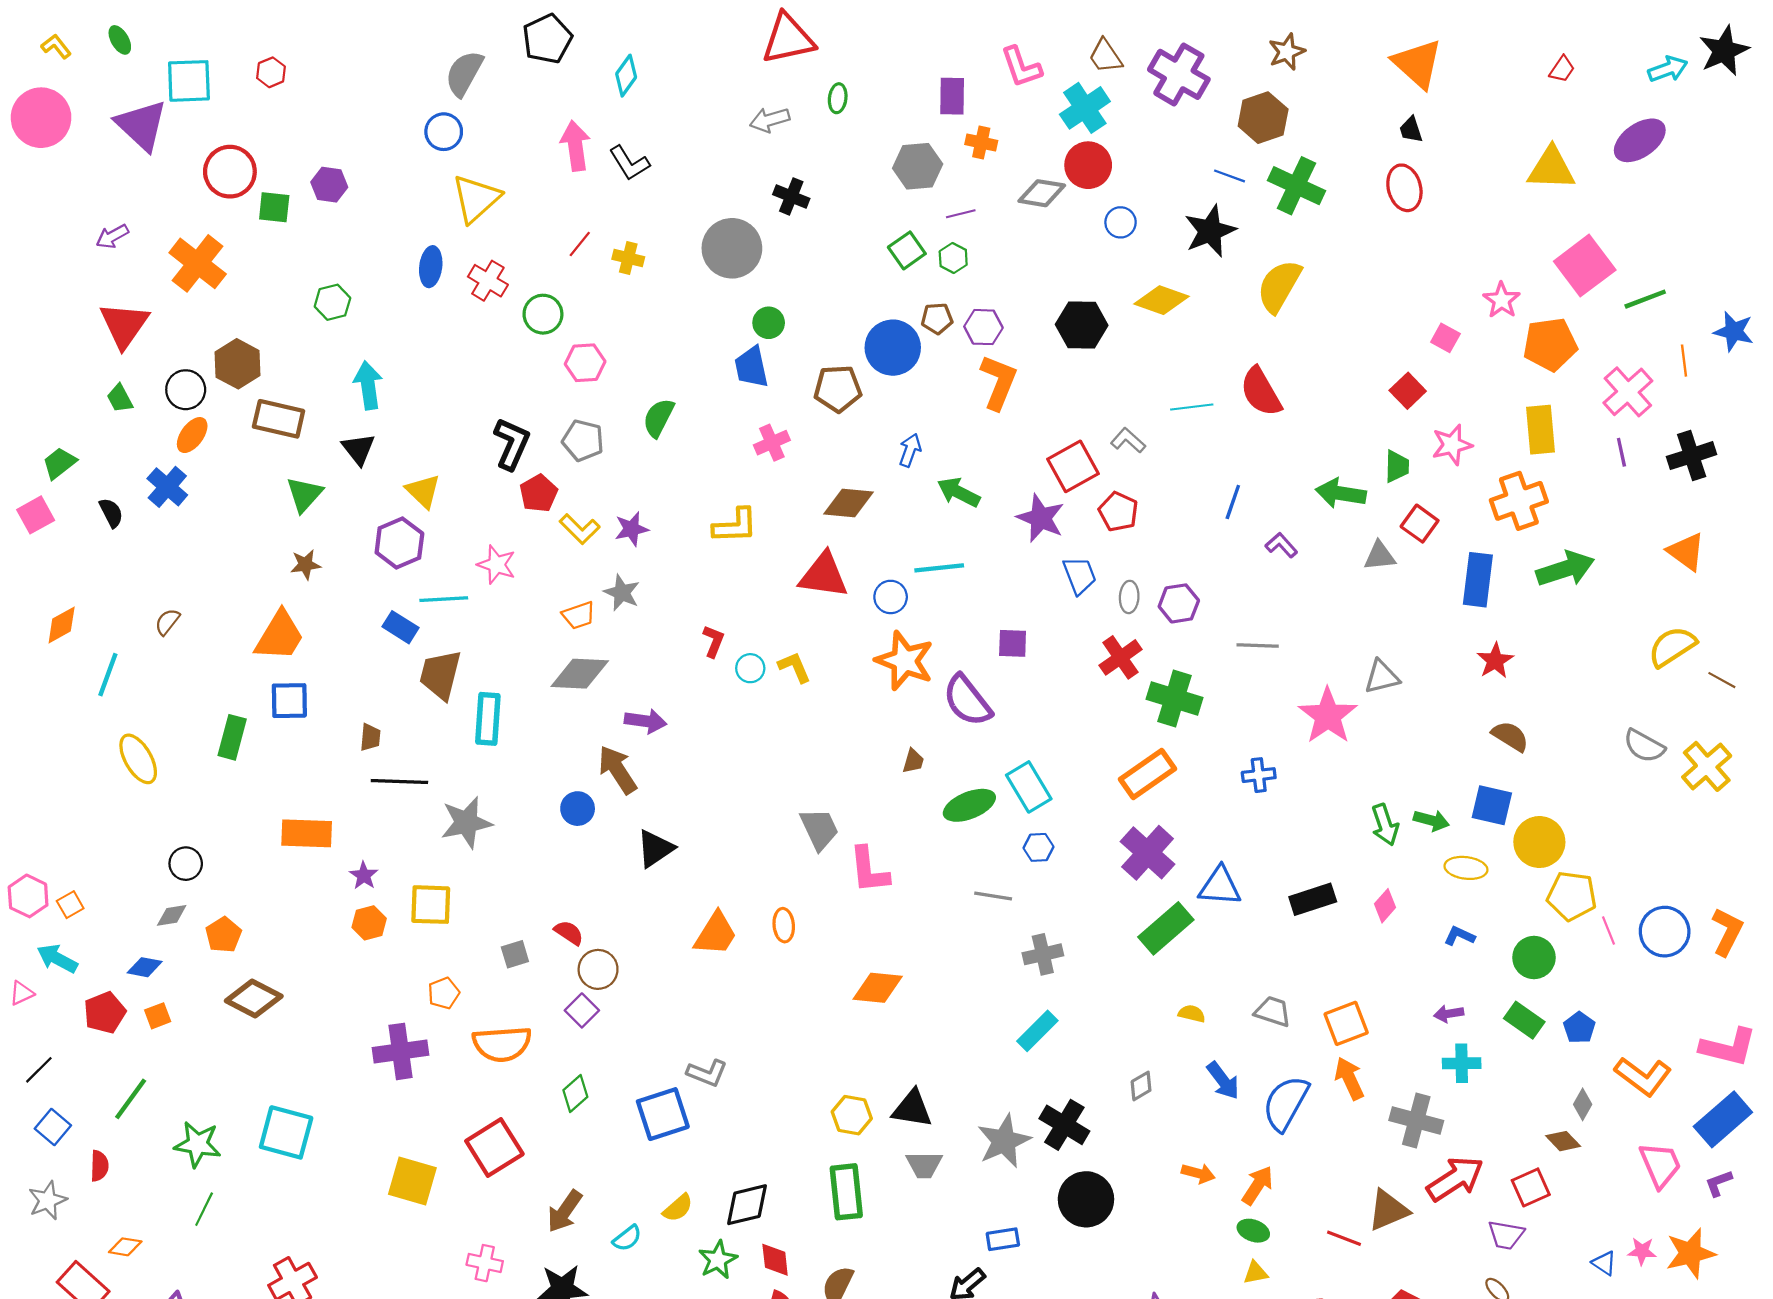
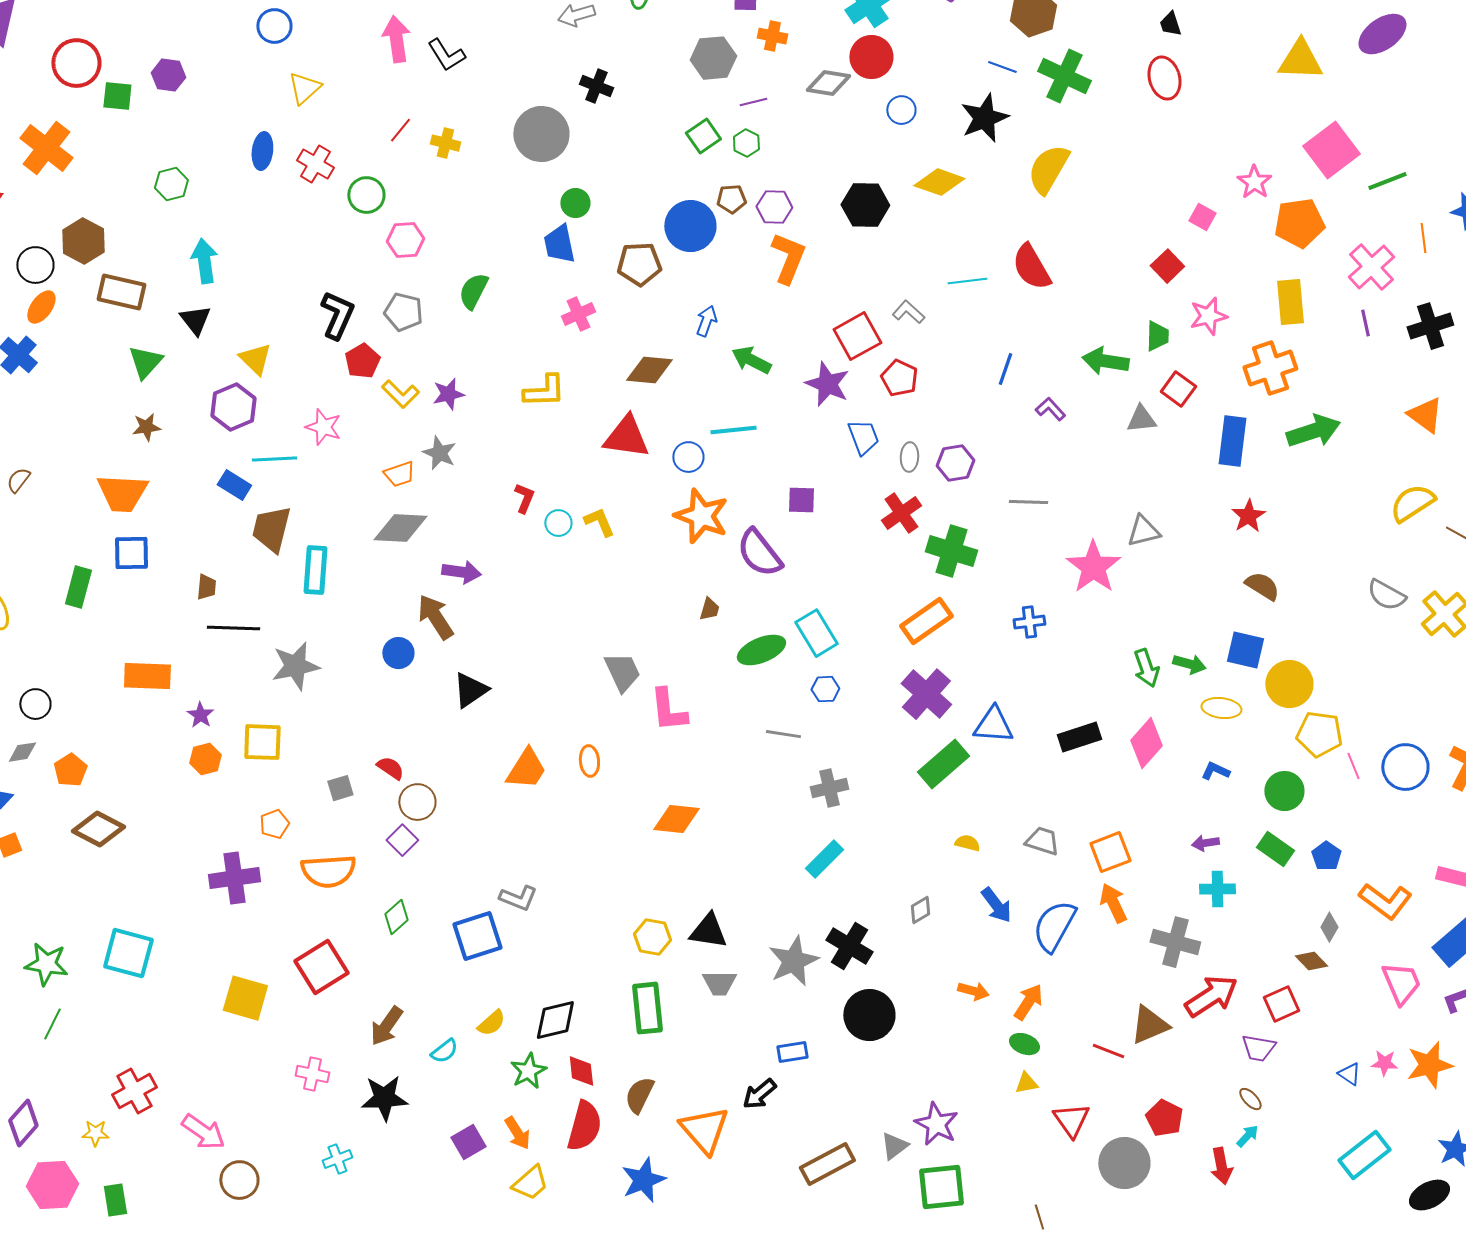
yellow triangle: (476, 199) -> (304, 88), size x0.7
orange trapezoid: (280, 636) -> (122, 493), turned 62
pink diamond: (1385, 906) -> (1146, 743), size x1.6

